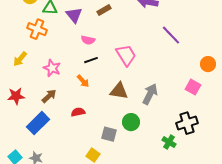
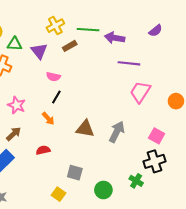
purple line: (171, 35) -> (129, 63), moved, turned -40
pink trapezoid: (126, 55) -> (140, 92), moved, turned -115
black line: (91, 60) -> (56, 97), turned -40
pink square: (193, 87) -> (157, 136), moved
green circle: (131, 122) -> (103, 190), moved

